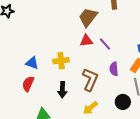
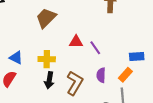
brown trapezoid: (88, 17) -> (46, 18), moved
black arrow: (62, 90) -> (49, 80), moved

